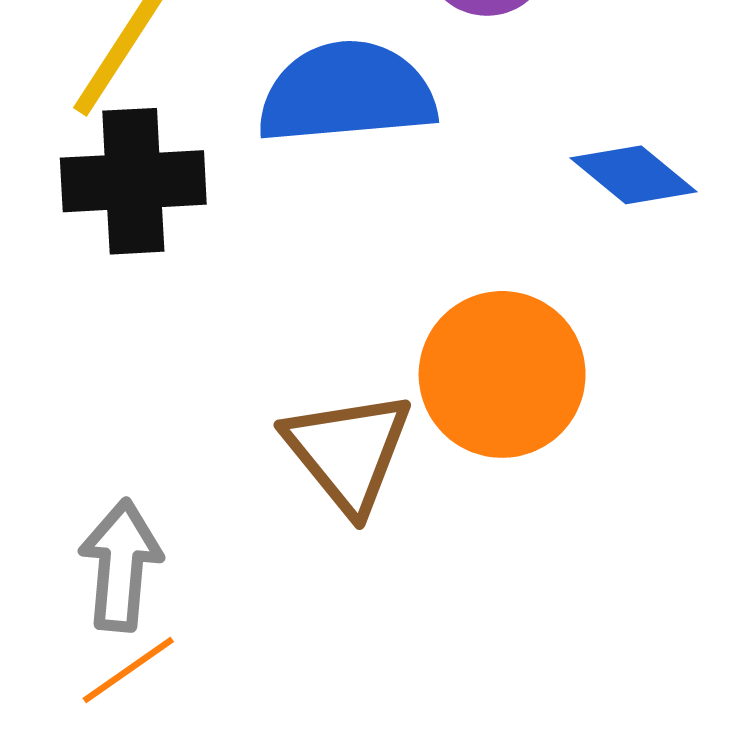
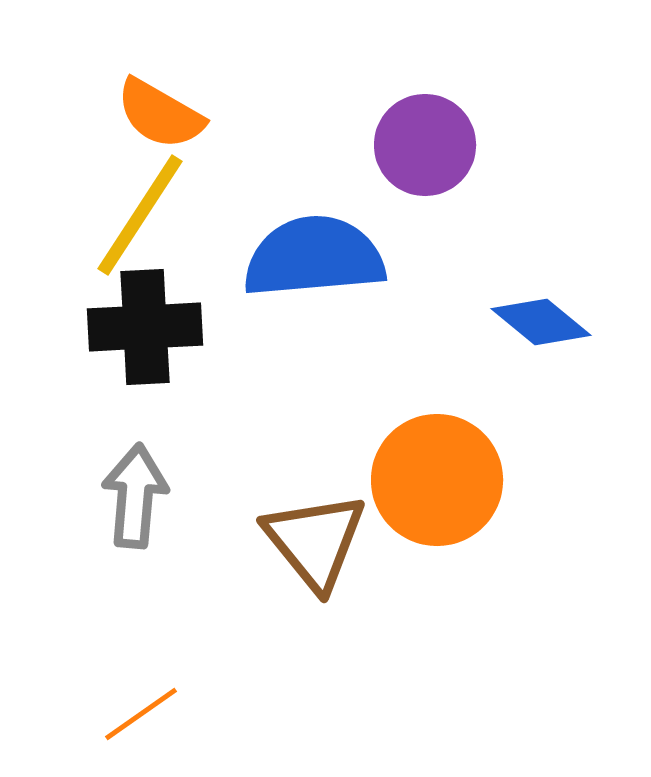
gray arrow: (121, 565) -> (135, 496), moved

